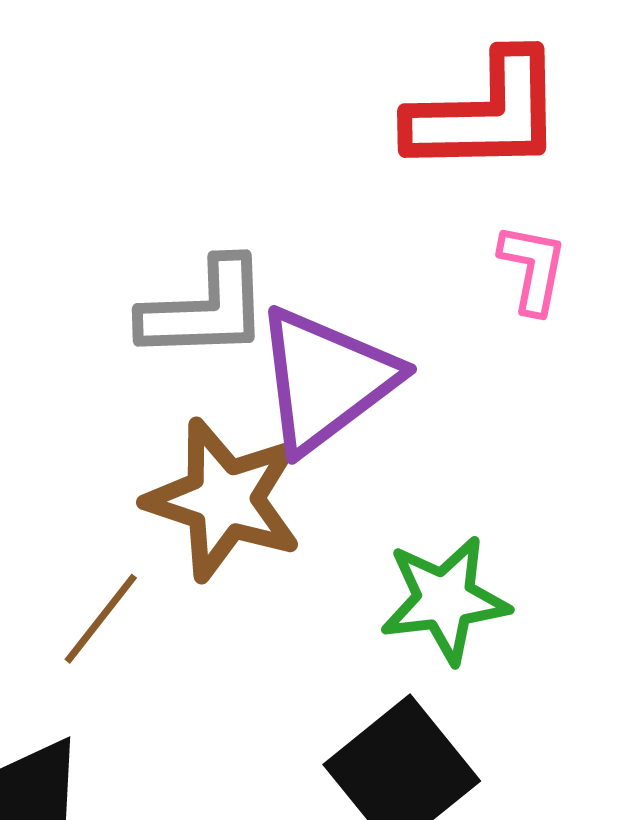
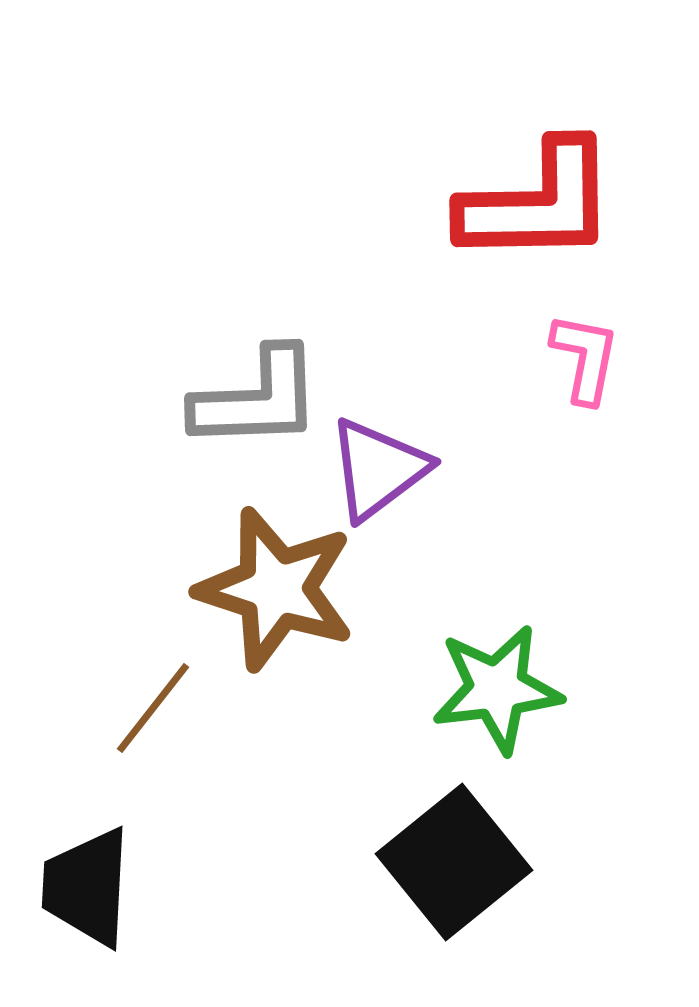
purple triangle: (326, 380) -> (378, 469), size x0.7

